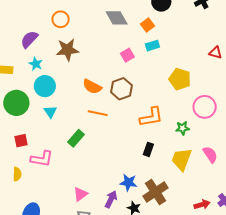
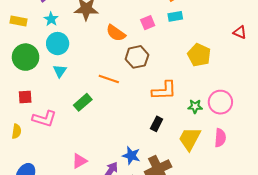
orange semicircle: (92, 87) -> (116, 33), moved
pink circle: (205, 107) -> (220, 102), moved
pink semicircle: (210, 155) -> (220, 138), turned 30

